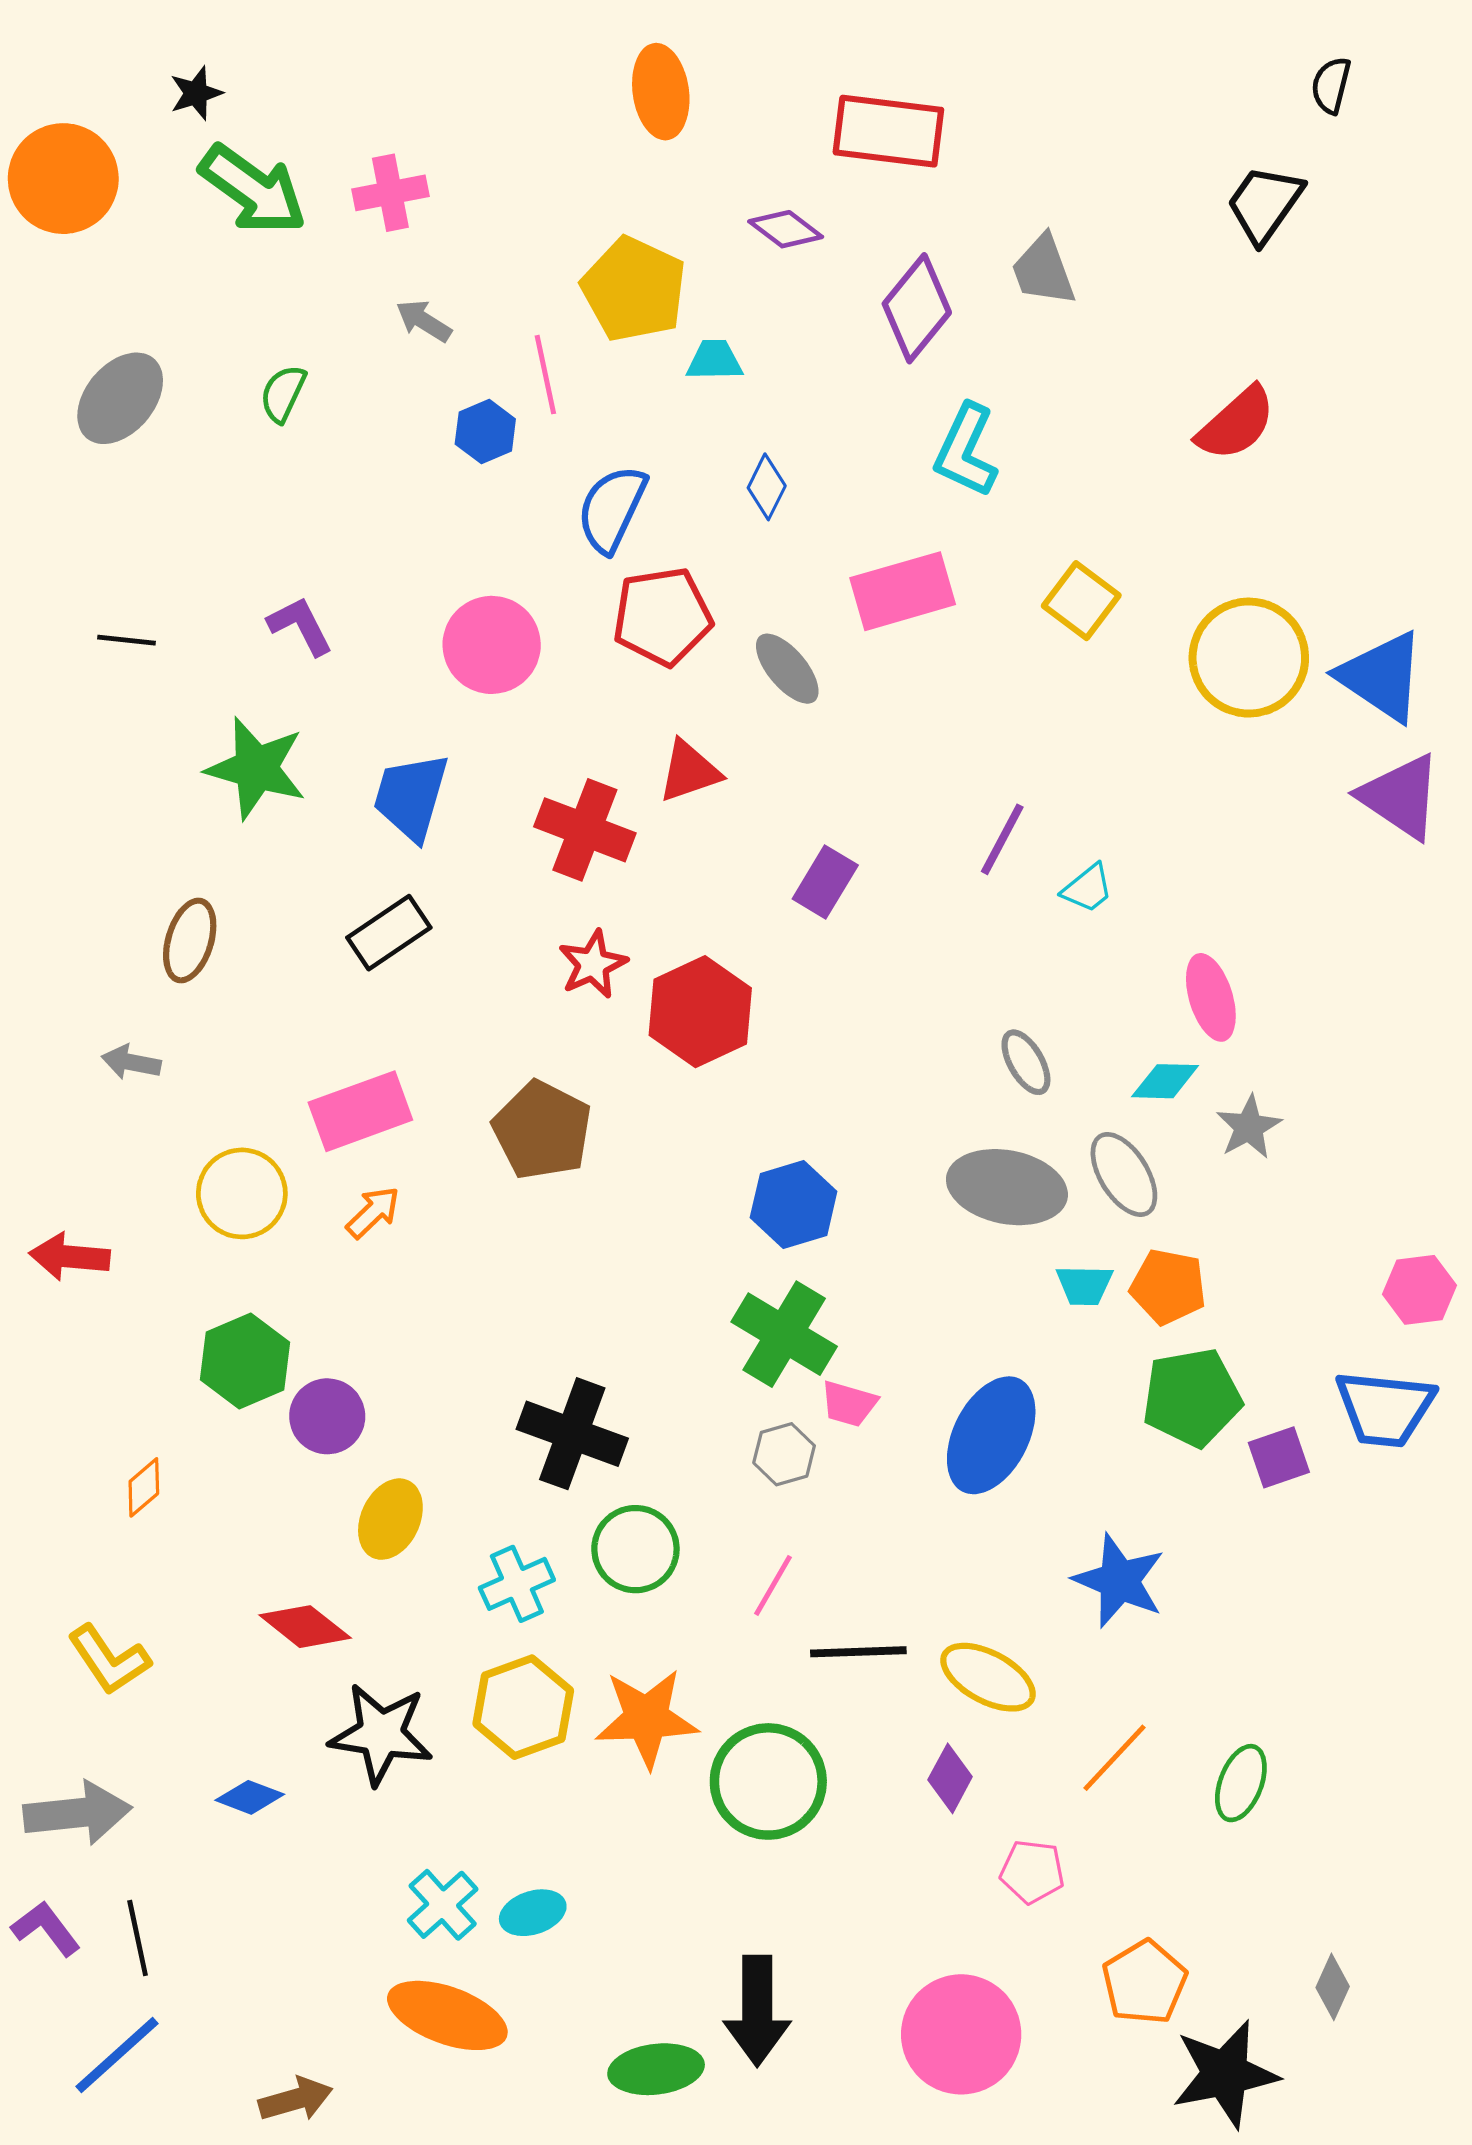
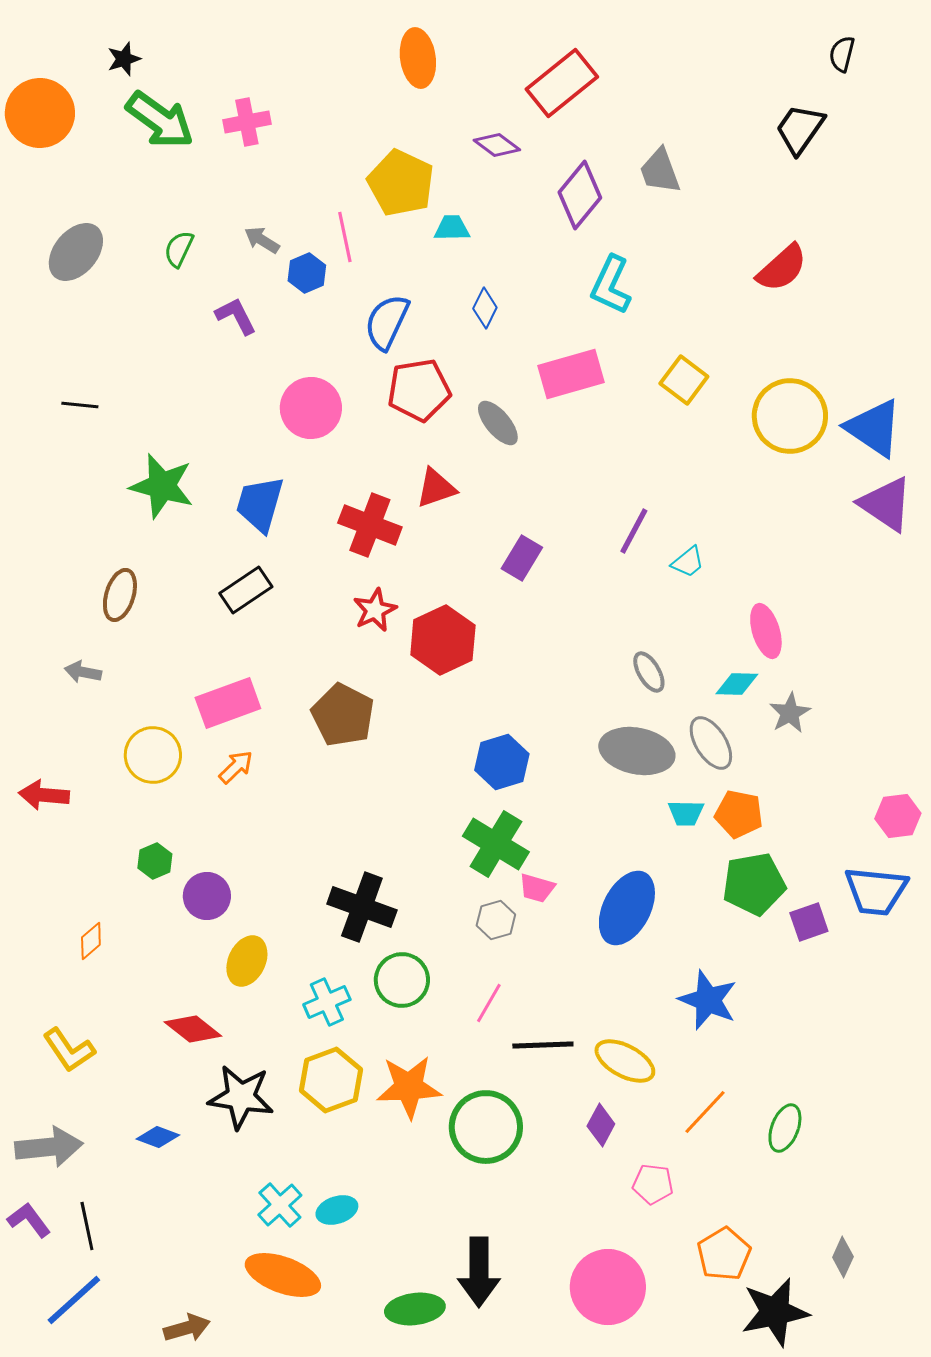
red rectangle: (888, 131) -> (562, 83), turned -46
gray arrow: (424, 321) -> (262, 240), moved
purple L-shape: (300, 626) -> (236, 316), moved
green hexagon: (245, 1361) -> (155, 861), size x0.6

